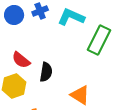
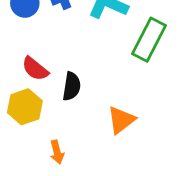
orange triangle: (80, 95) -> (121, 120), turned 50

